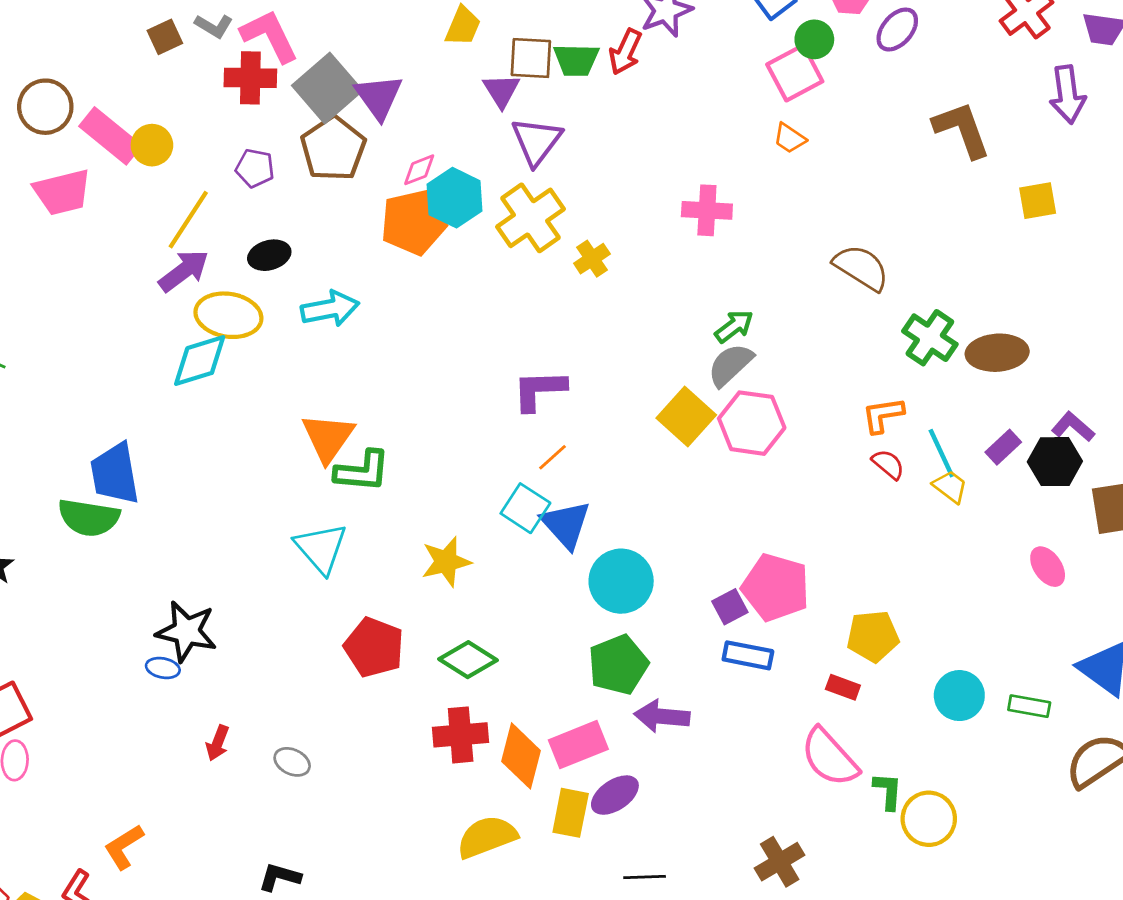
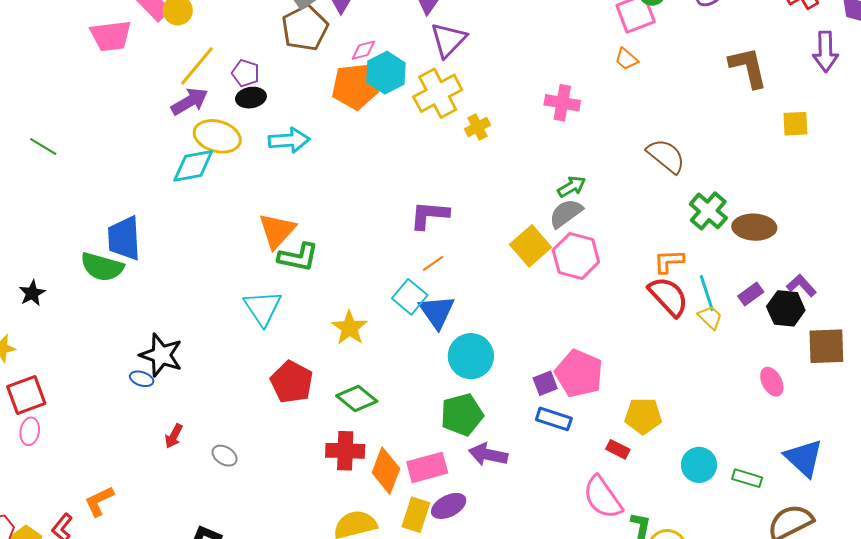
purple pentagon: (255, 168) -> (246, 73), moved
red semicircle: (888, 464) -> (668, 296), size x1.8
yellow star: (446, 562) -> (350, 328), turned -30

